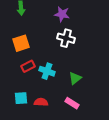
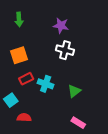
cyan square: (21, 98) -> (11, 100), moved, turned -32
red semicircle: (41, 102) -> (24, 118), moved
pink rectangle: (72, 103) -> (78, 123), moved

